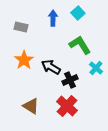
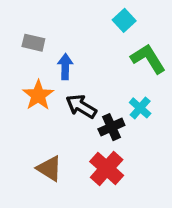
blue arrow: (53, 18) -> (65, 67), moved
green L-shape: (80, 45) -> (148, 59), moved
cyan cross: (96, 68) -> (140, 108), moved

